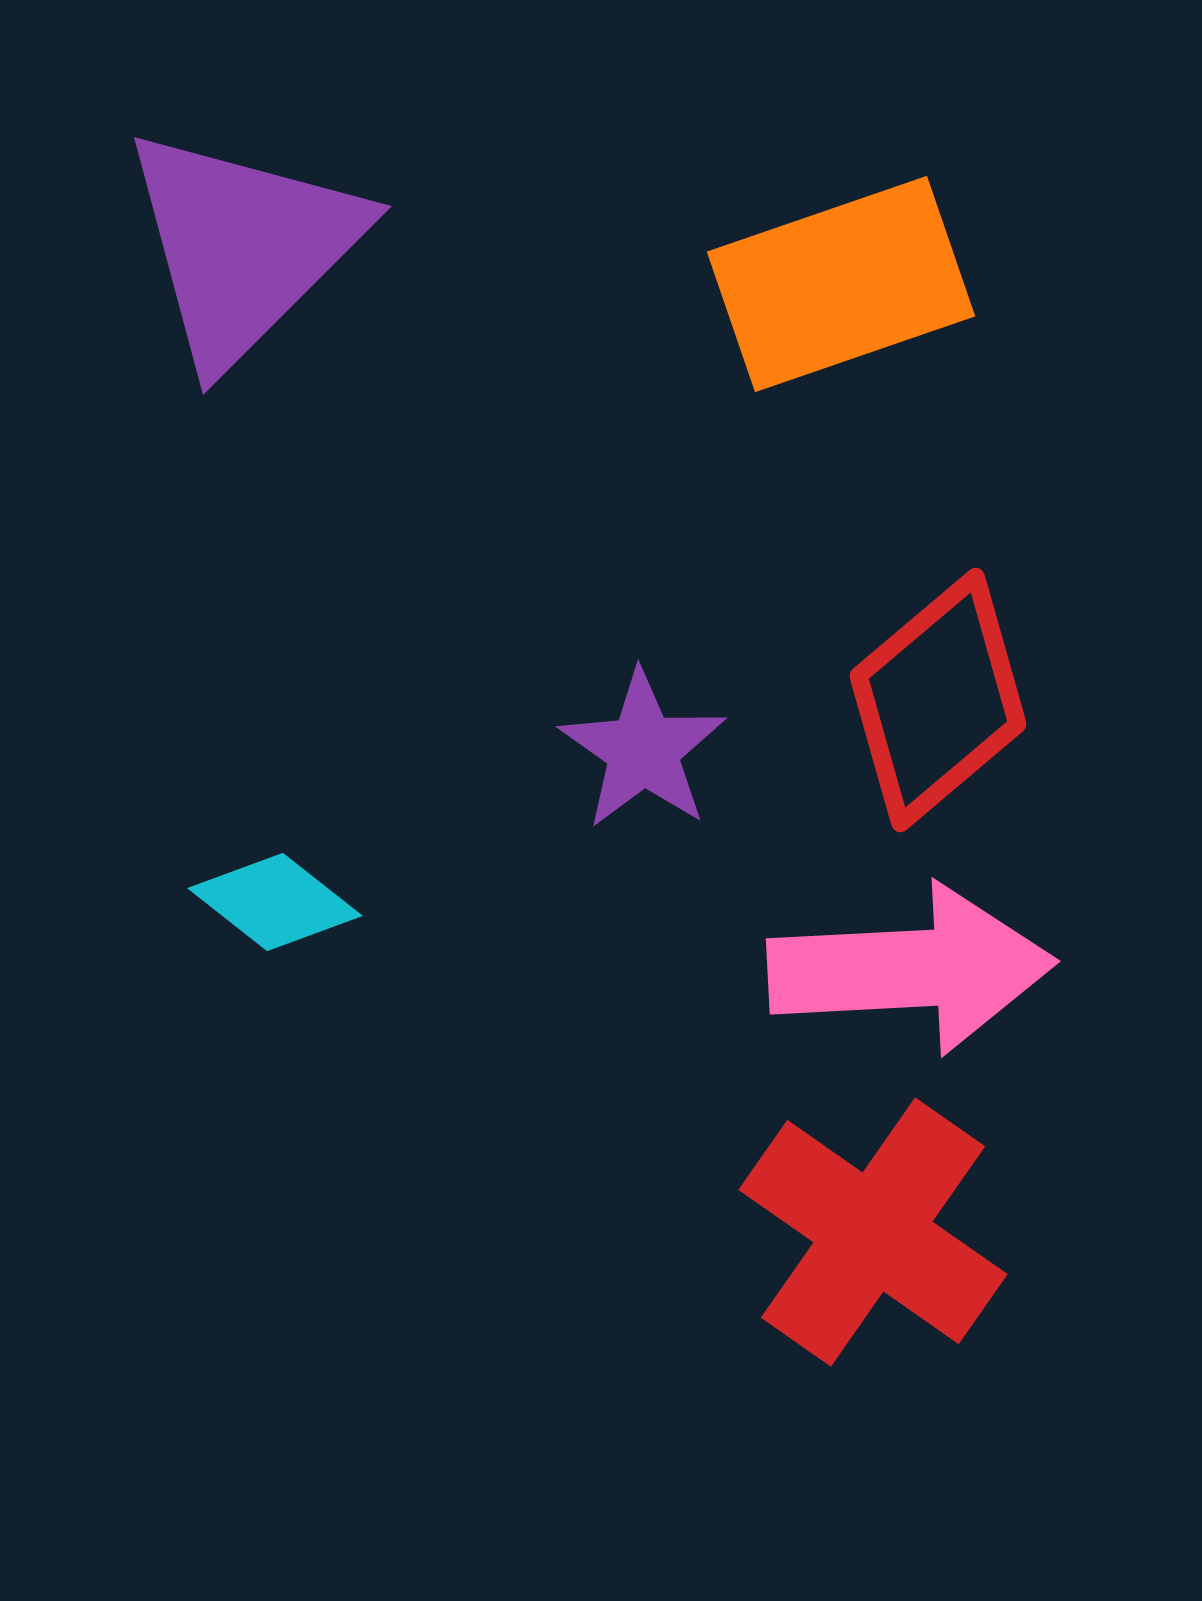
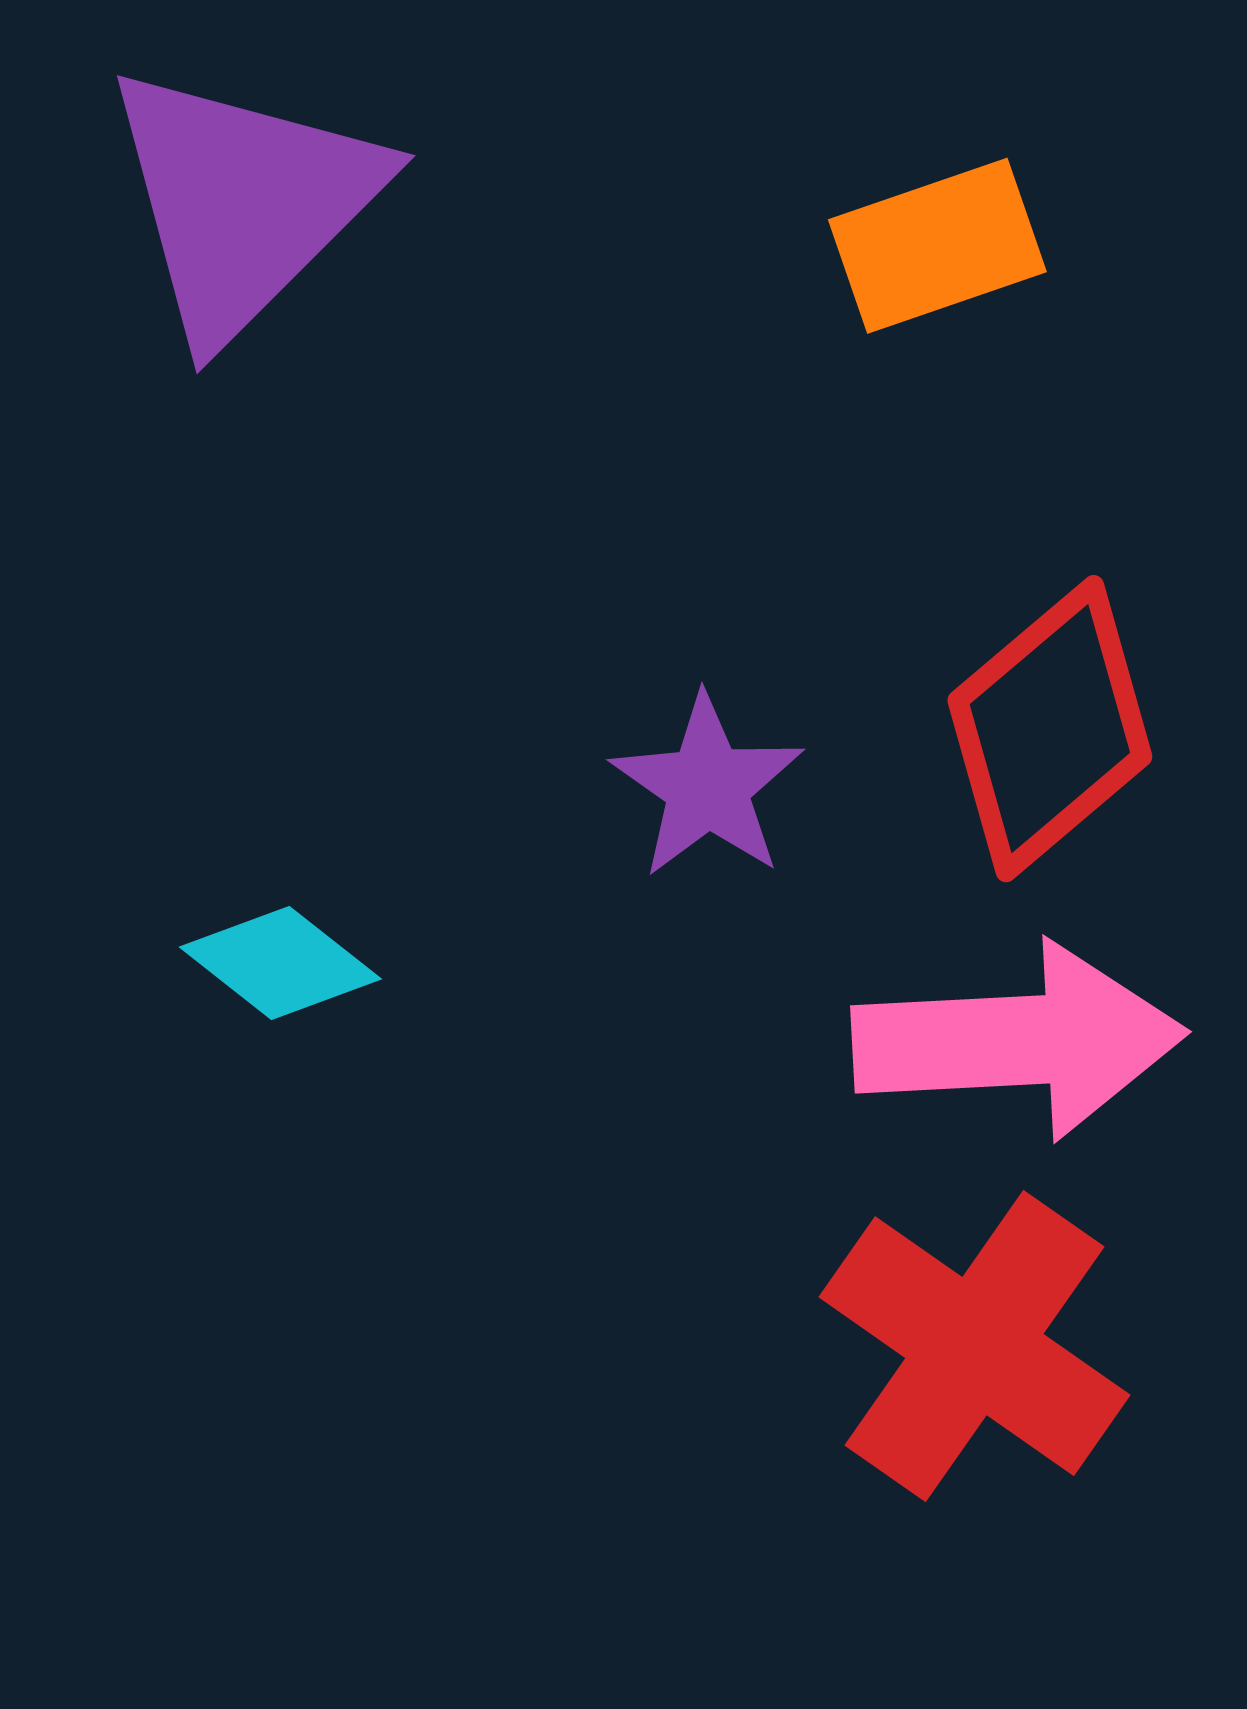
orange rectangle: (841, 284) -> (937, 246), size x0.7

